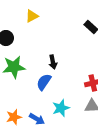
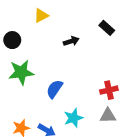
black arrow: (53, 62) -> (71, 41), moved, turned -96

